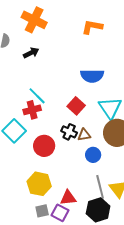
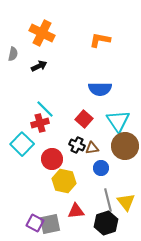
yellow hexagon: (39, 184) -> (64, 181), moved
gray square: (42, 211) -> (50, 224), size x1.5
purple square: (60, 213) -> (35, 223), moved

